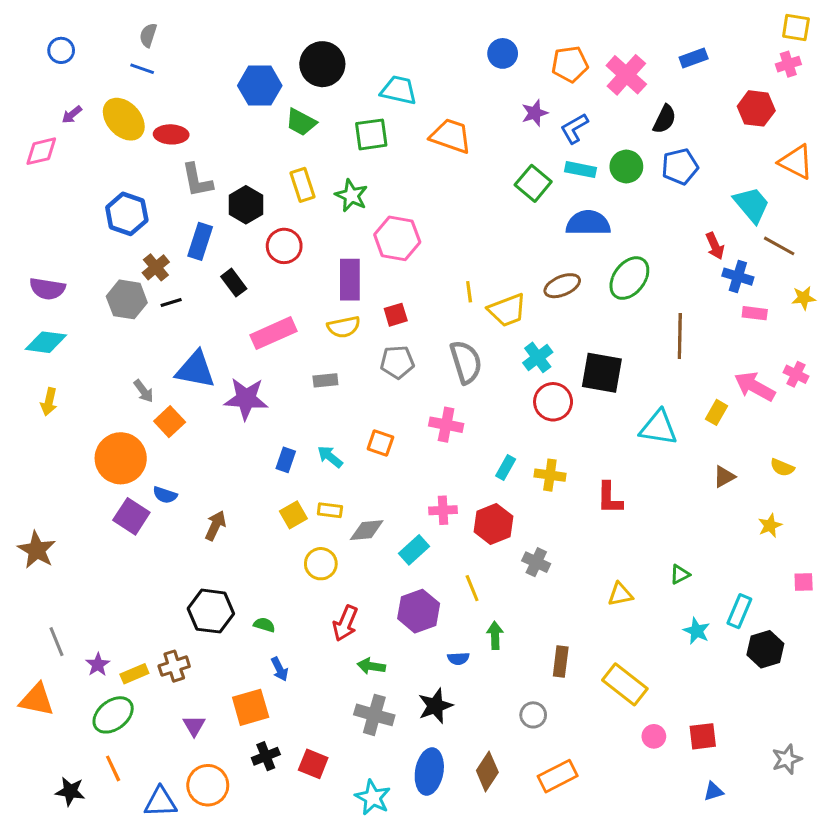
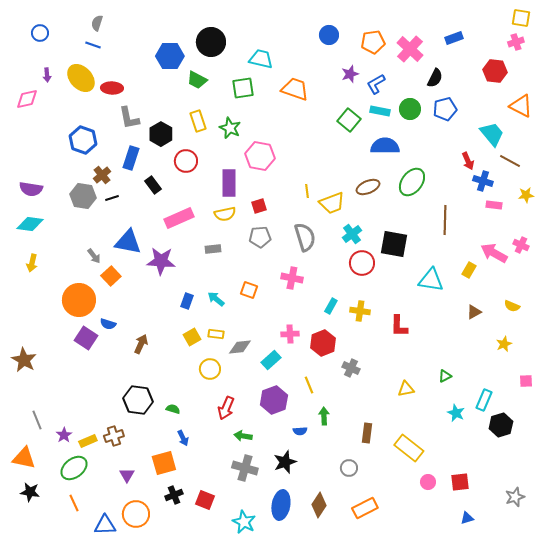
purple arrow: (72, 115) -> (47, 75), turned -56
black star: (70, 791) -> (30, 492), moved

